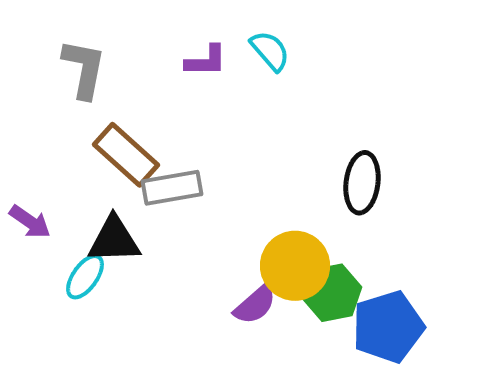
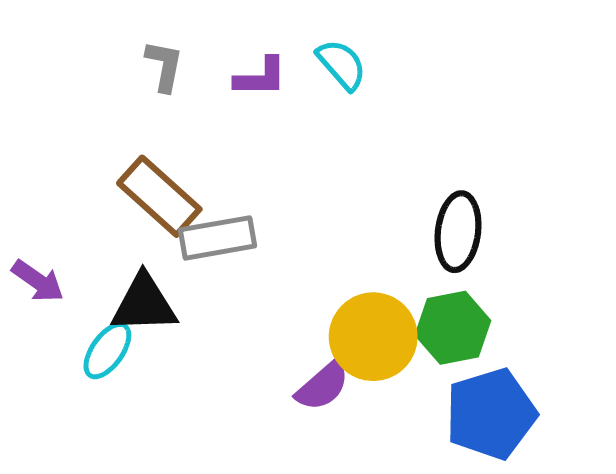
gray L-shape: (84, 69) -> (164, 66), moved, size x0.7
green hexagon: (332, 293) -> (453, 328), moved

